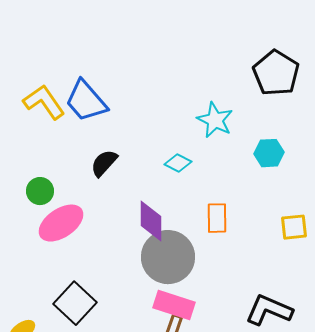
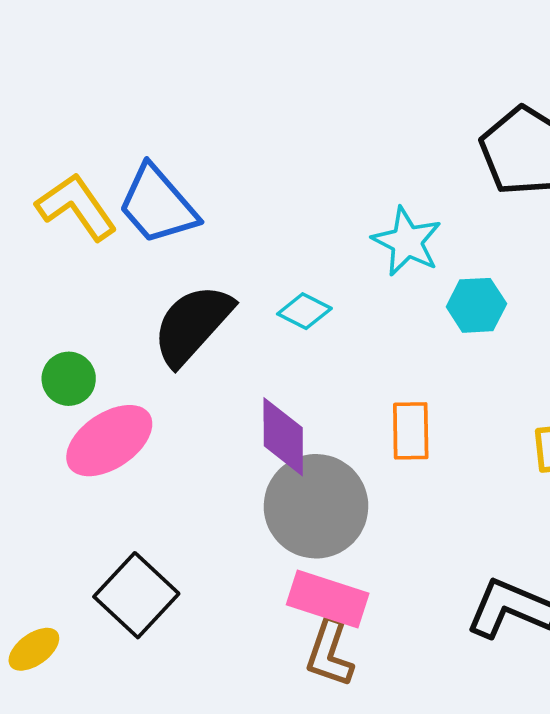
cyan hexagon: (269, 153) -> (476, 305), moved
black semicircle: (104, 163) -> (192, 325), size x1.6
cyan diamond: (178, 163) -> (304, 311), moved

